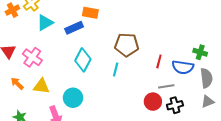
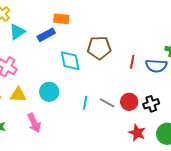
cyan diamond: (83, 60) -> (70, 61), moved, turned -35
cyan line: (116, 69) -> (85, 103), moved
gray line: (166, 86) -> (107, 103), moved, turned 42
cyan circle: (73, 98) -> (49, 92), moved

